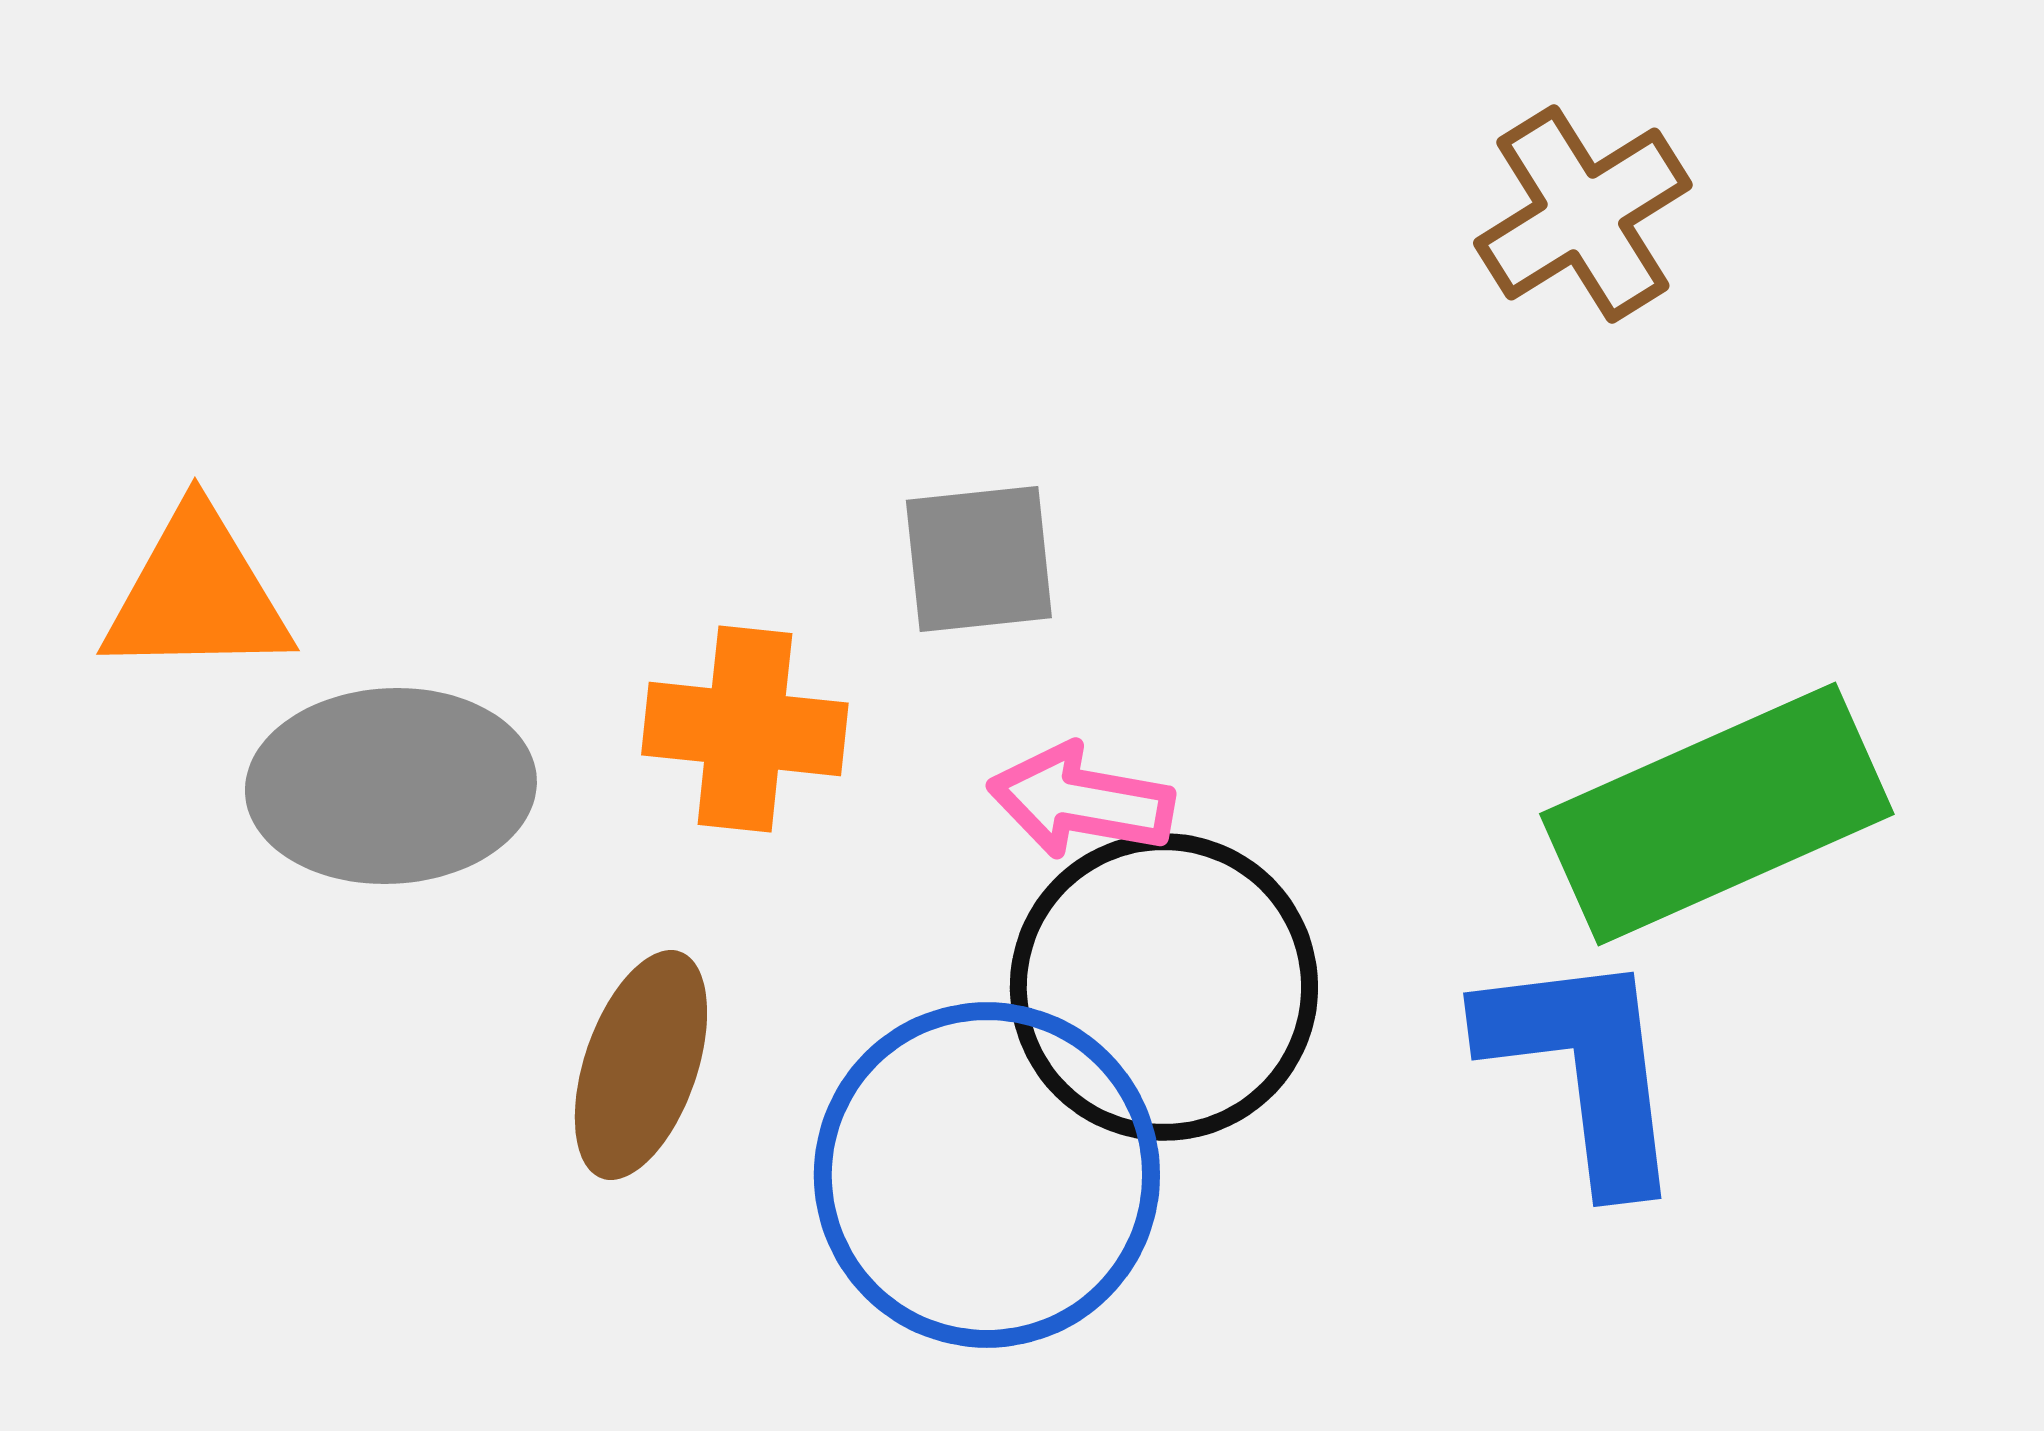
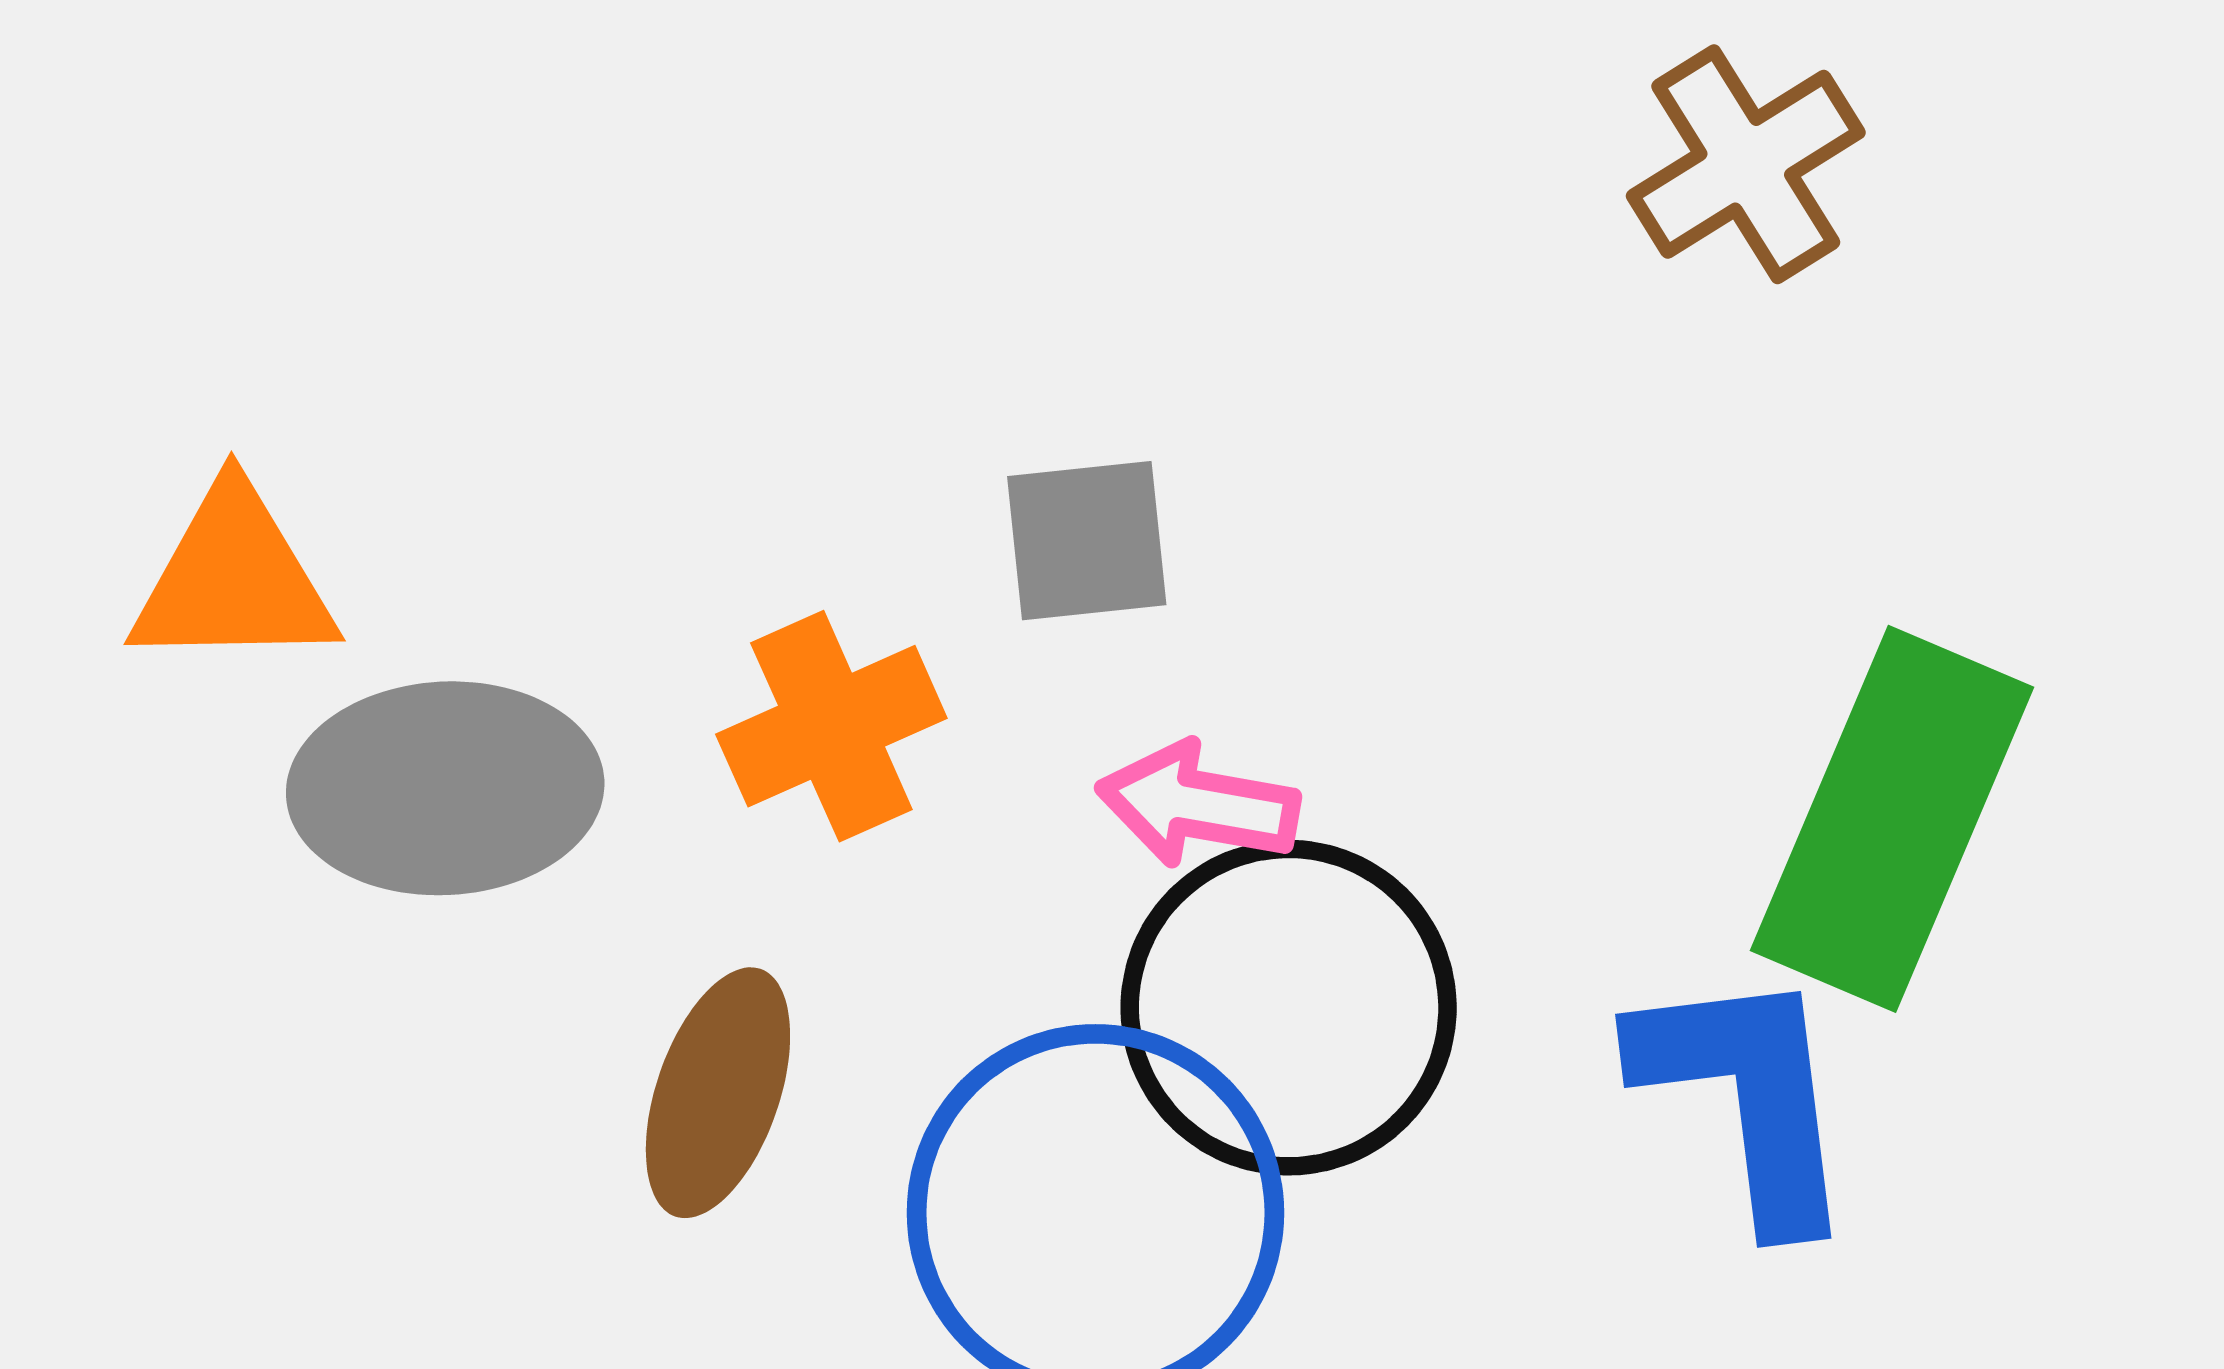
orange cross: (745, 729) -> (831, 726), turned -30
green rectangle: (1717, 814) -> (1892, 819), turned -43

